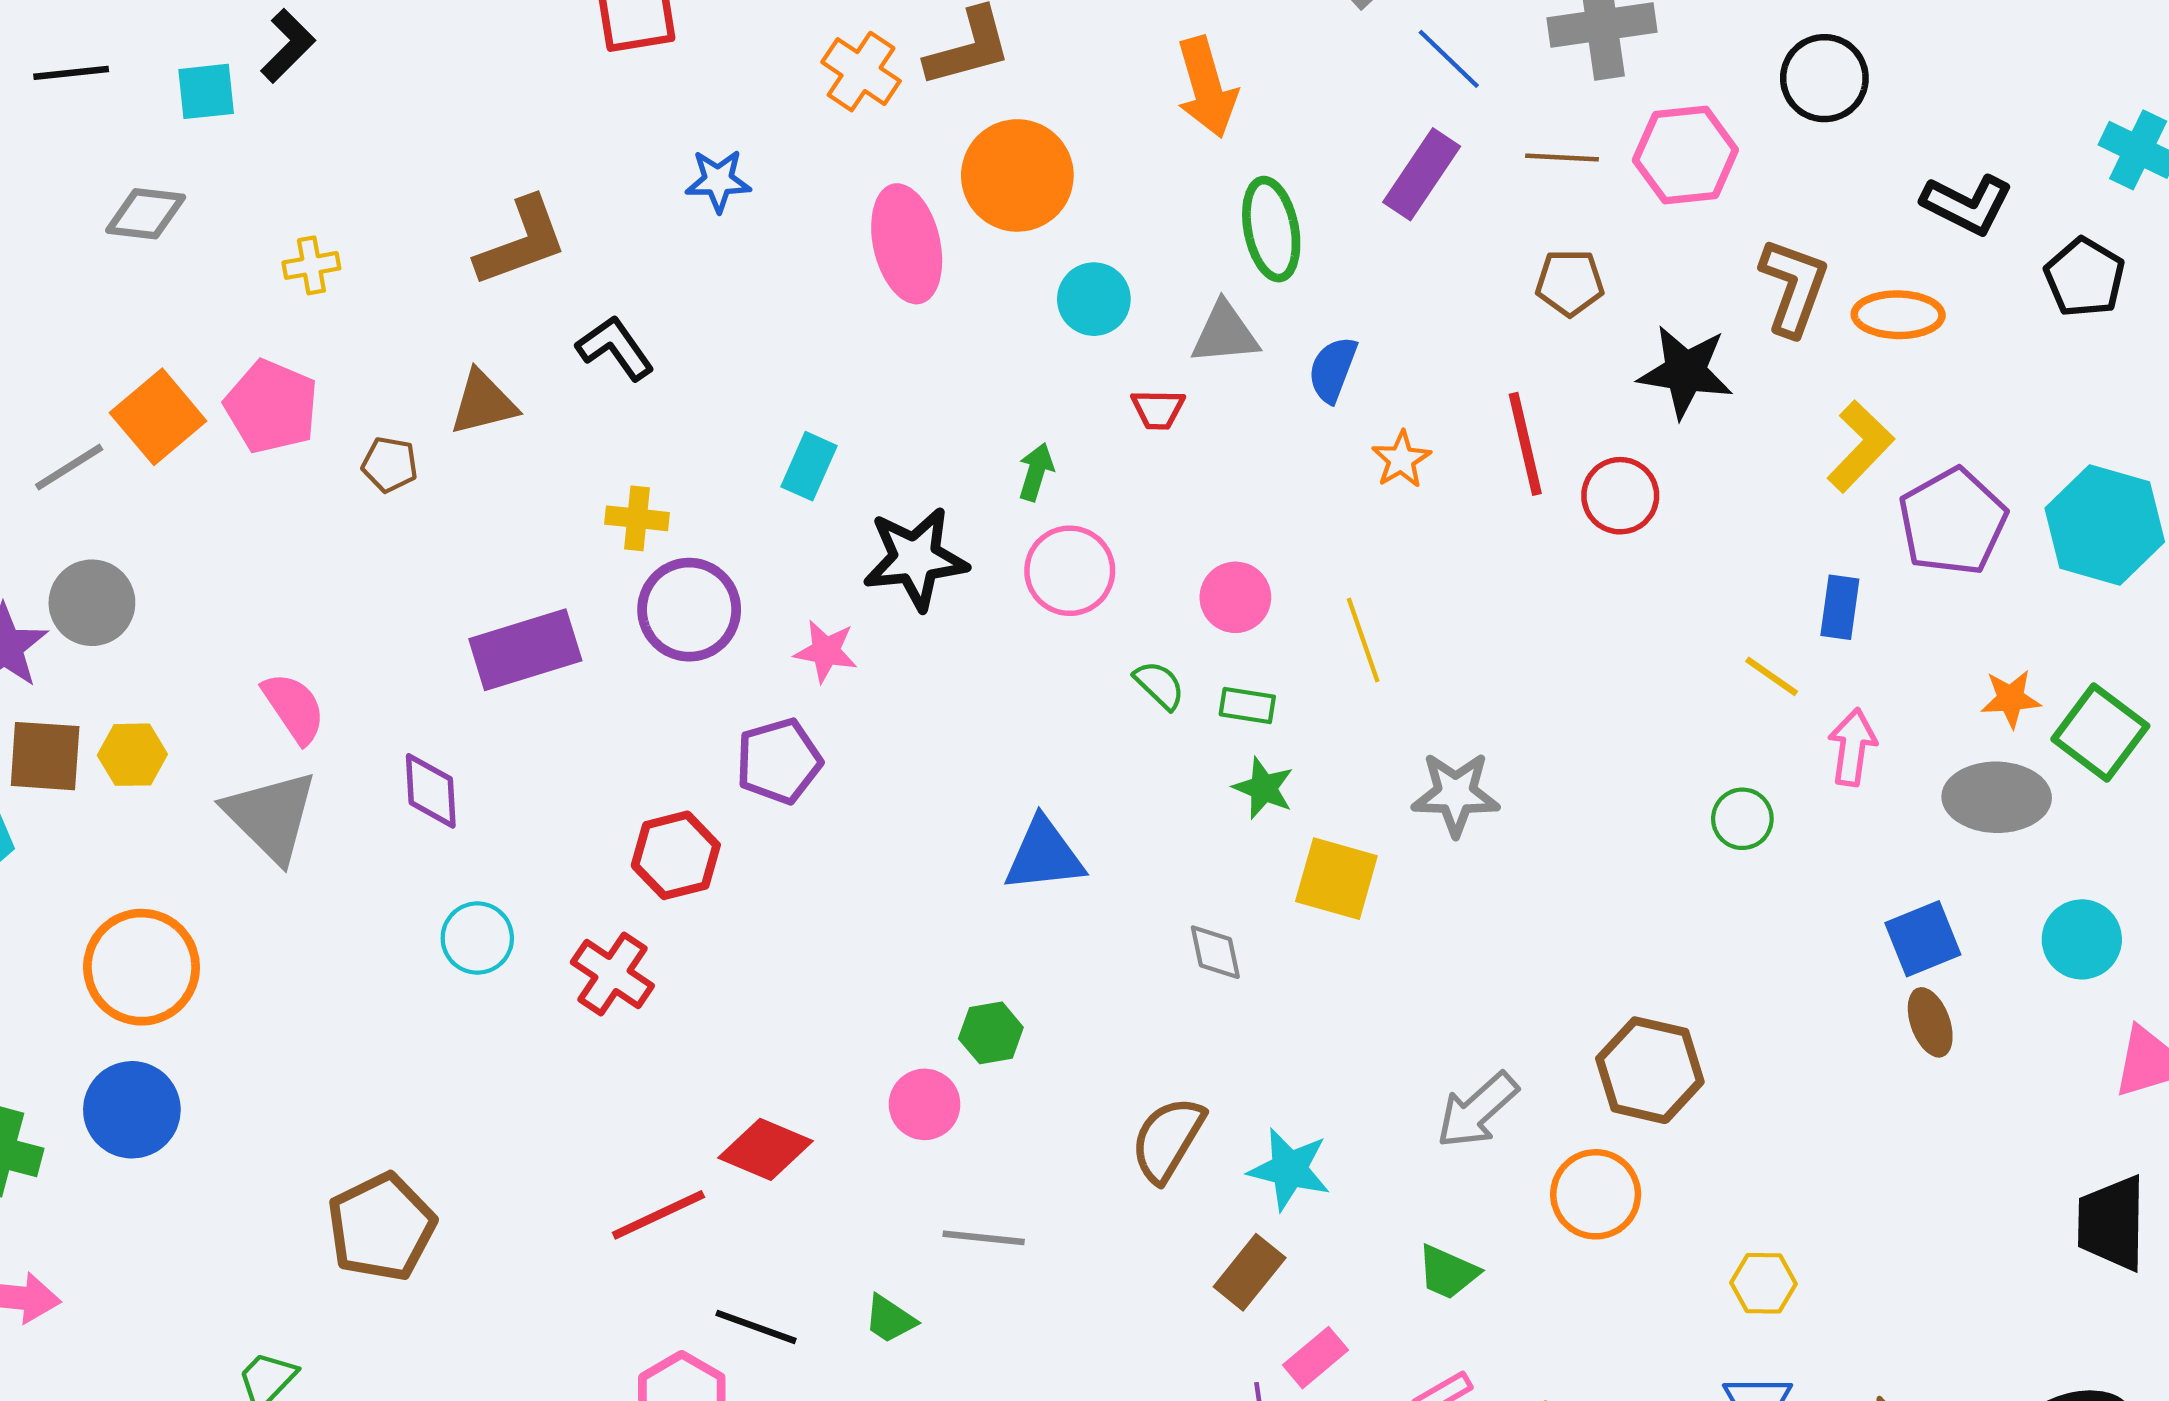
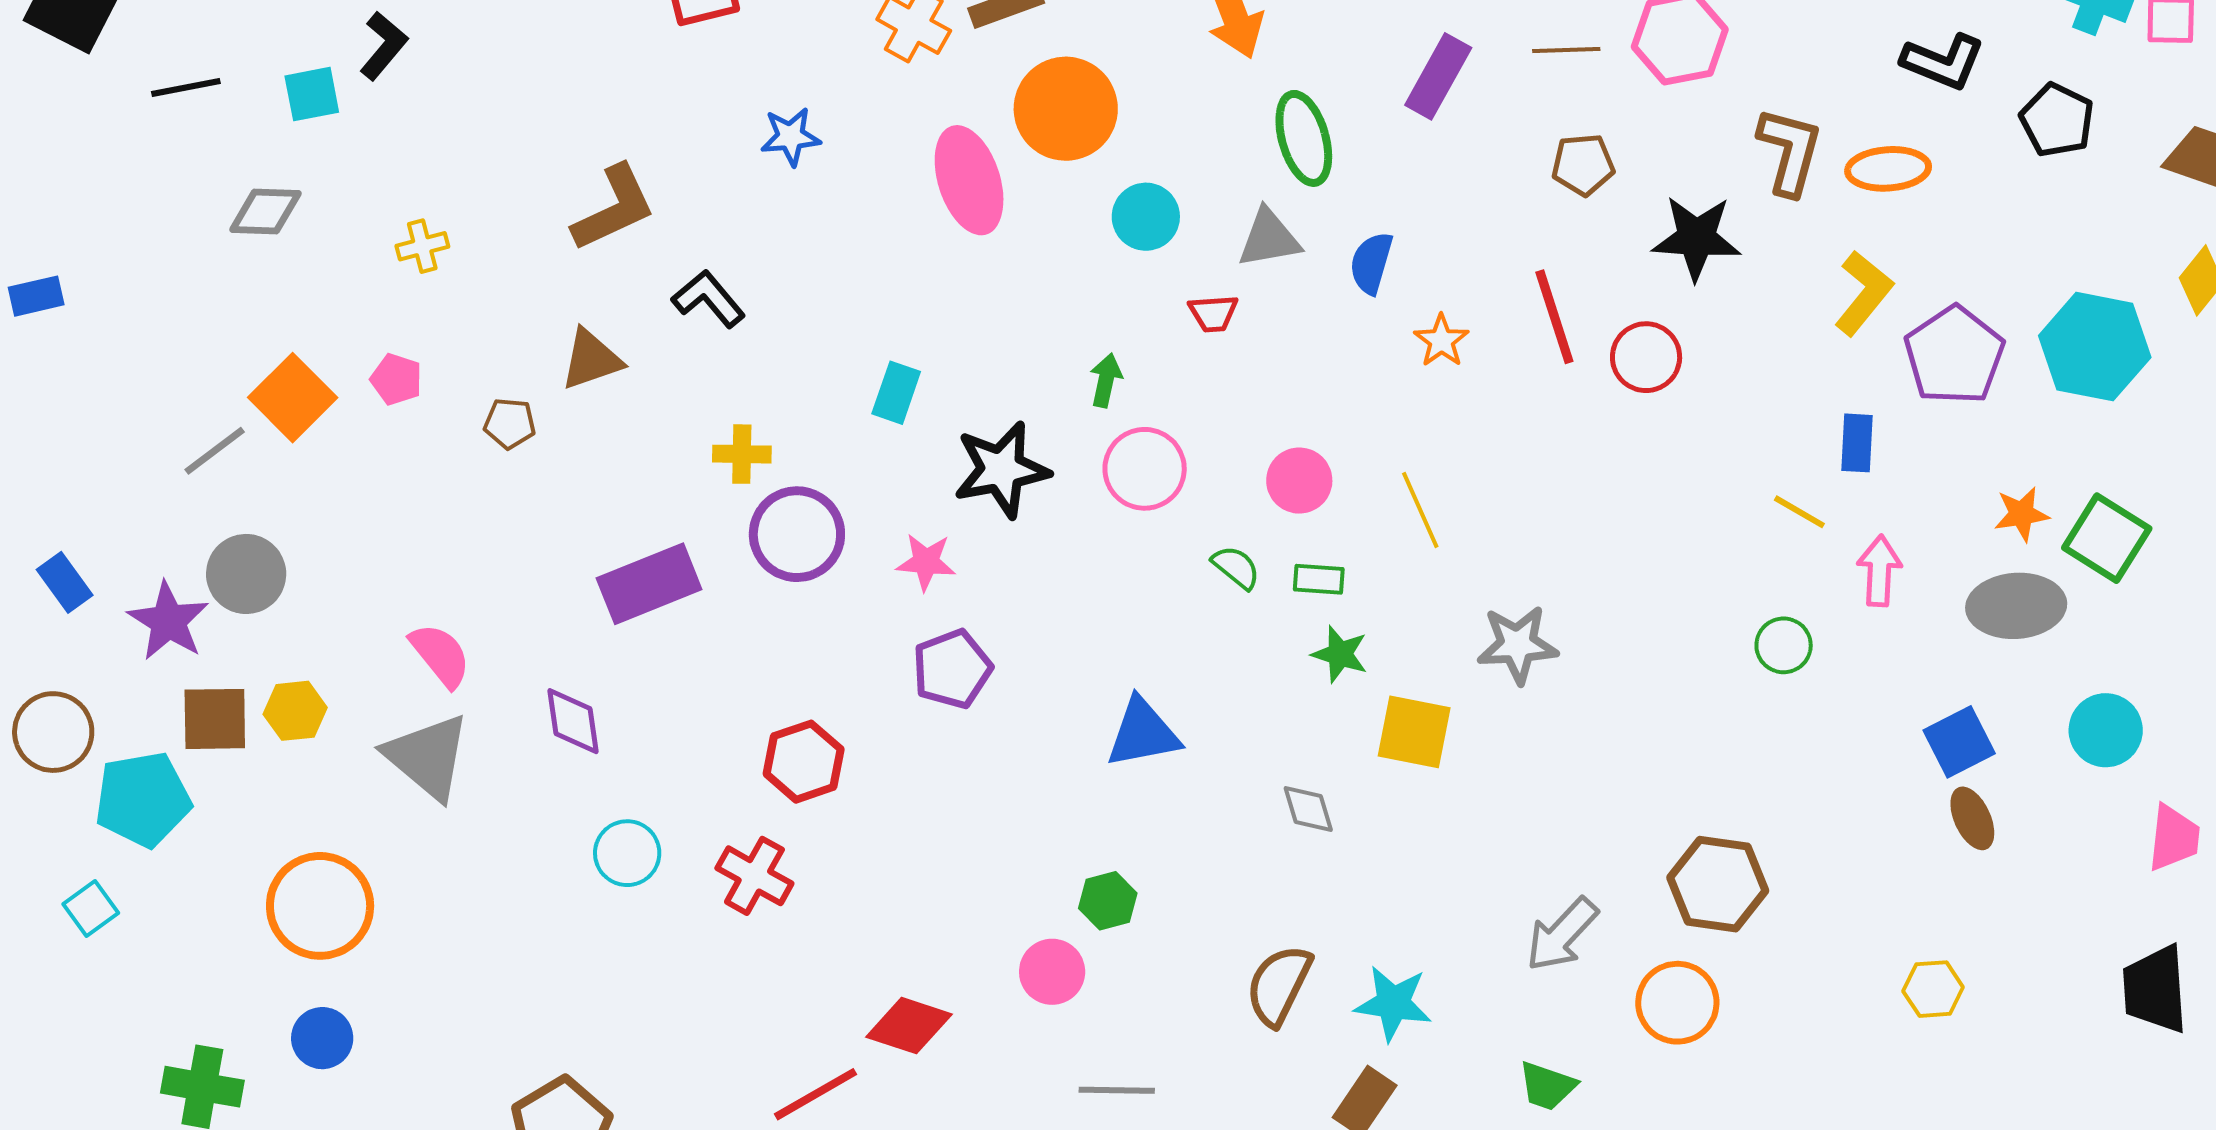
pink pentagon: (271, 407) -> (396, 379), size x0.6
purple pentagon: (779, 761) -> (952, 669), moved
blue circle: (132, 1110) -> (322, 1038), size x0.7
yellow hexagon: (1764, 1283) -> (1933, 989), moved

